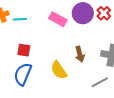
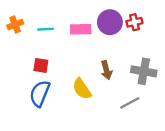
red cross: (104, 13) -> (134, 22), turned 32
cyan line: (20, 19) -> (46, 29), moved
pink rectangle: (58, 19) -> (81, 29), turned -30

